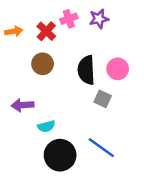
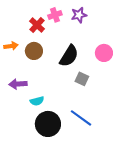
orange arrow: (14, 31) -> (11, 46), moved
pink circle: (118, 69) -> (104, 53), moved
black semicircle: (86, 70) -> (69, 56), turned -145

